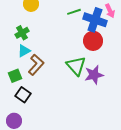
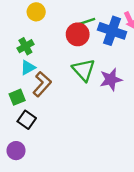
red circle: (93, 41) -> (78, 34), moved
green triangle: (76, 66) -> (84, 70), moved
purple star: (94, 75) -> (111, 79), moved

